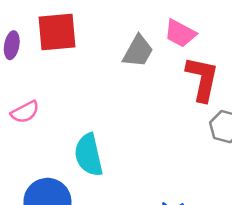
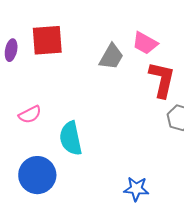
pink semicircle: (25, 112) -> (30, 115), moved

